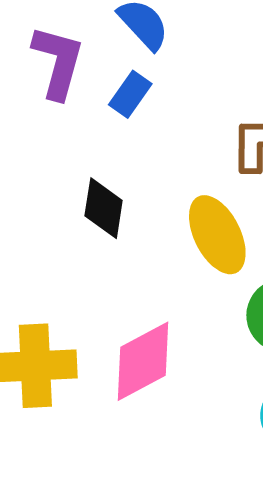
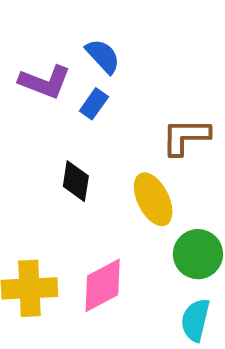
purple L-shape: (58, 62) -> (45, 82), turned 96

